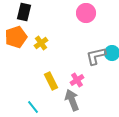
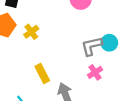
pink cross: (77, 80) -> (95, 72), moved

